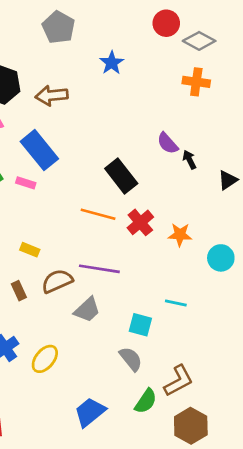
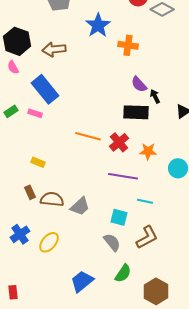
blue star: (112, 63) -> (98, 25), size x1.4
orange cross: (196, 82) -> (128, 45), moved
black rectangle: (121, 176) -> (136, 112), moved, turned -50
purple line: (99, 269) -> (123, 176), moved
brown semicircle: (57, 281) -> (52, 199), moved, turned 30
brown L-shape: (179, 381) -> (147, 237), moved

